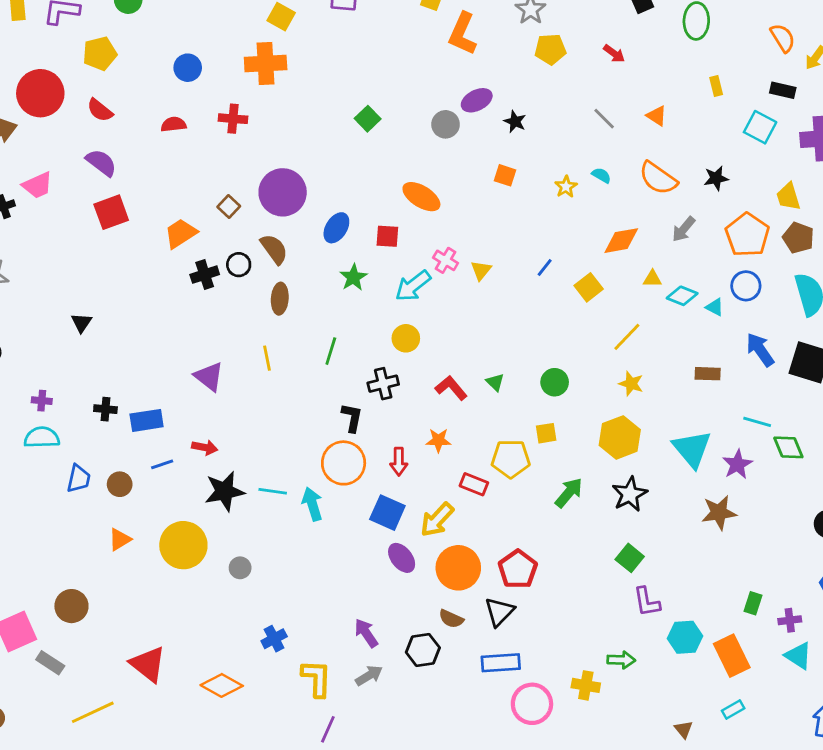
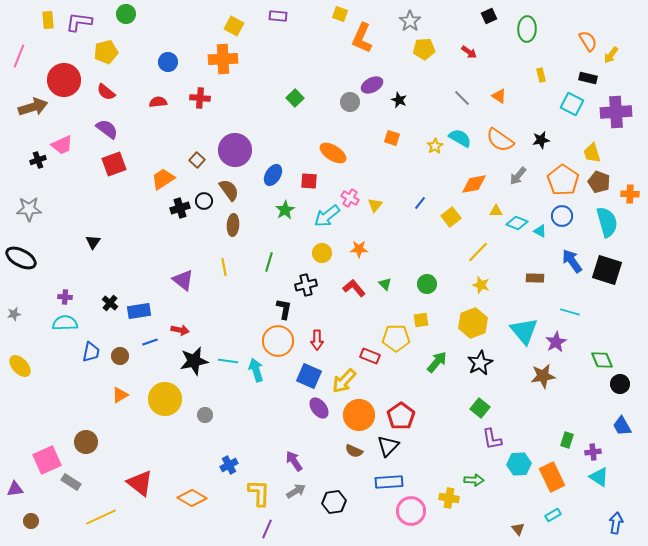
cyan semicircle: (601, 175) -> (460, 138), size x1.6
black cross: (105, 409) -> (110, 303), turned 35
orange star: (438, 440) -> (359, 249), moved
green diamond: (788, 447) -> (602, 360), moved
black hexagon: (423, 650) -> (334, 502), moved

